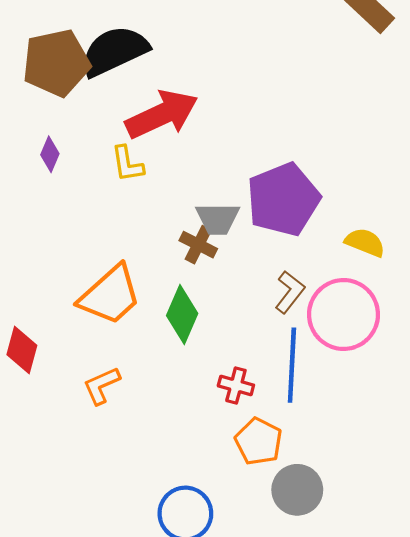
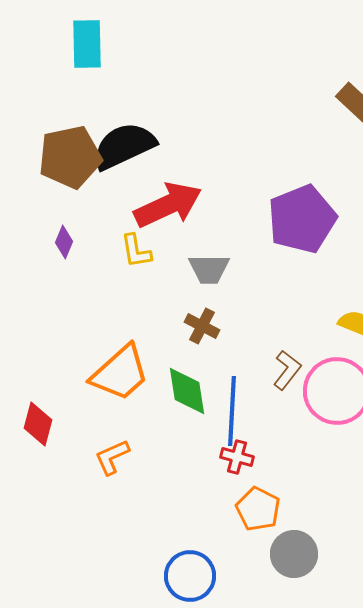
purple pentagon: (283, 199) -> (302, 219), moved
gray trapezoid: (218, 219) -> (209, 269), moved
green diamond: (182, 315) -> (187, 391), turned -32
blue line: (292, 365) -> (232, 411), moved

